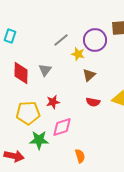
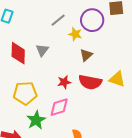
red star: (53, 102) -> (64, 82), moved
red semicircle: (93, 102) -> (90, 82), size x1.6
green star: (39, 140) -> (36, 120), turned -30

